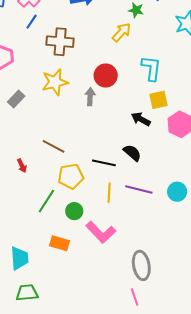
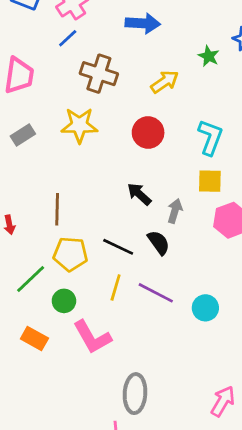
yellow arrow: (122, 32) -> (165, 82), moved
gray arrow: (90, 97) -> (175, 211), moved
black arrow: (141, 119) -> (139, 194), moved
brown line: (54, 146) -> (57, 209), turned 50

